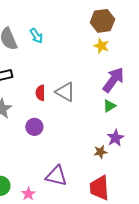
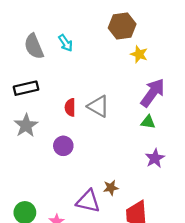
brown hexagon: (102, 21) -> (122, 26), moved
green triangle: (109, 106) -> (148, 122), turned 40
brown star: (100, 152) -> (111, 188), moved

